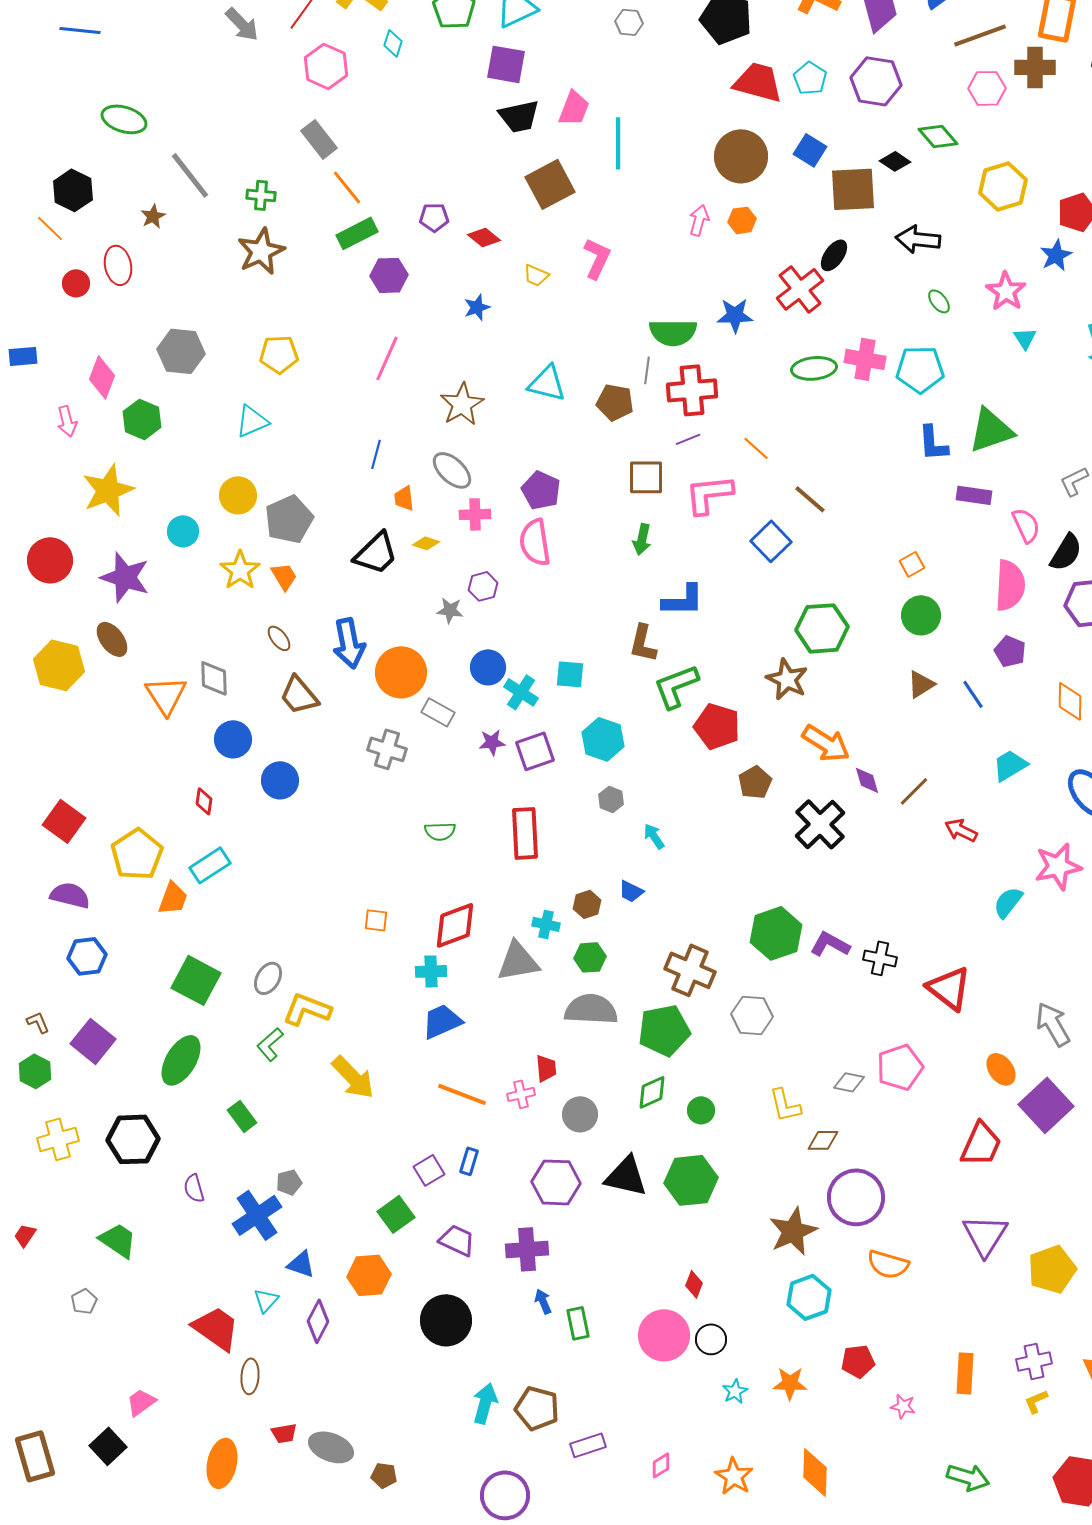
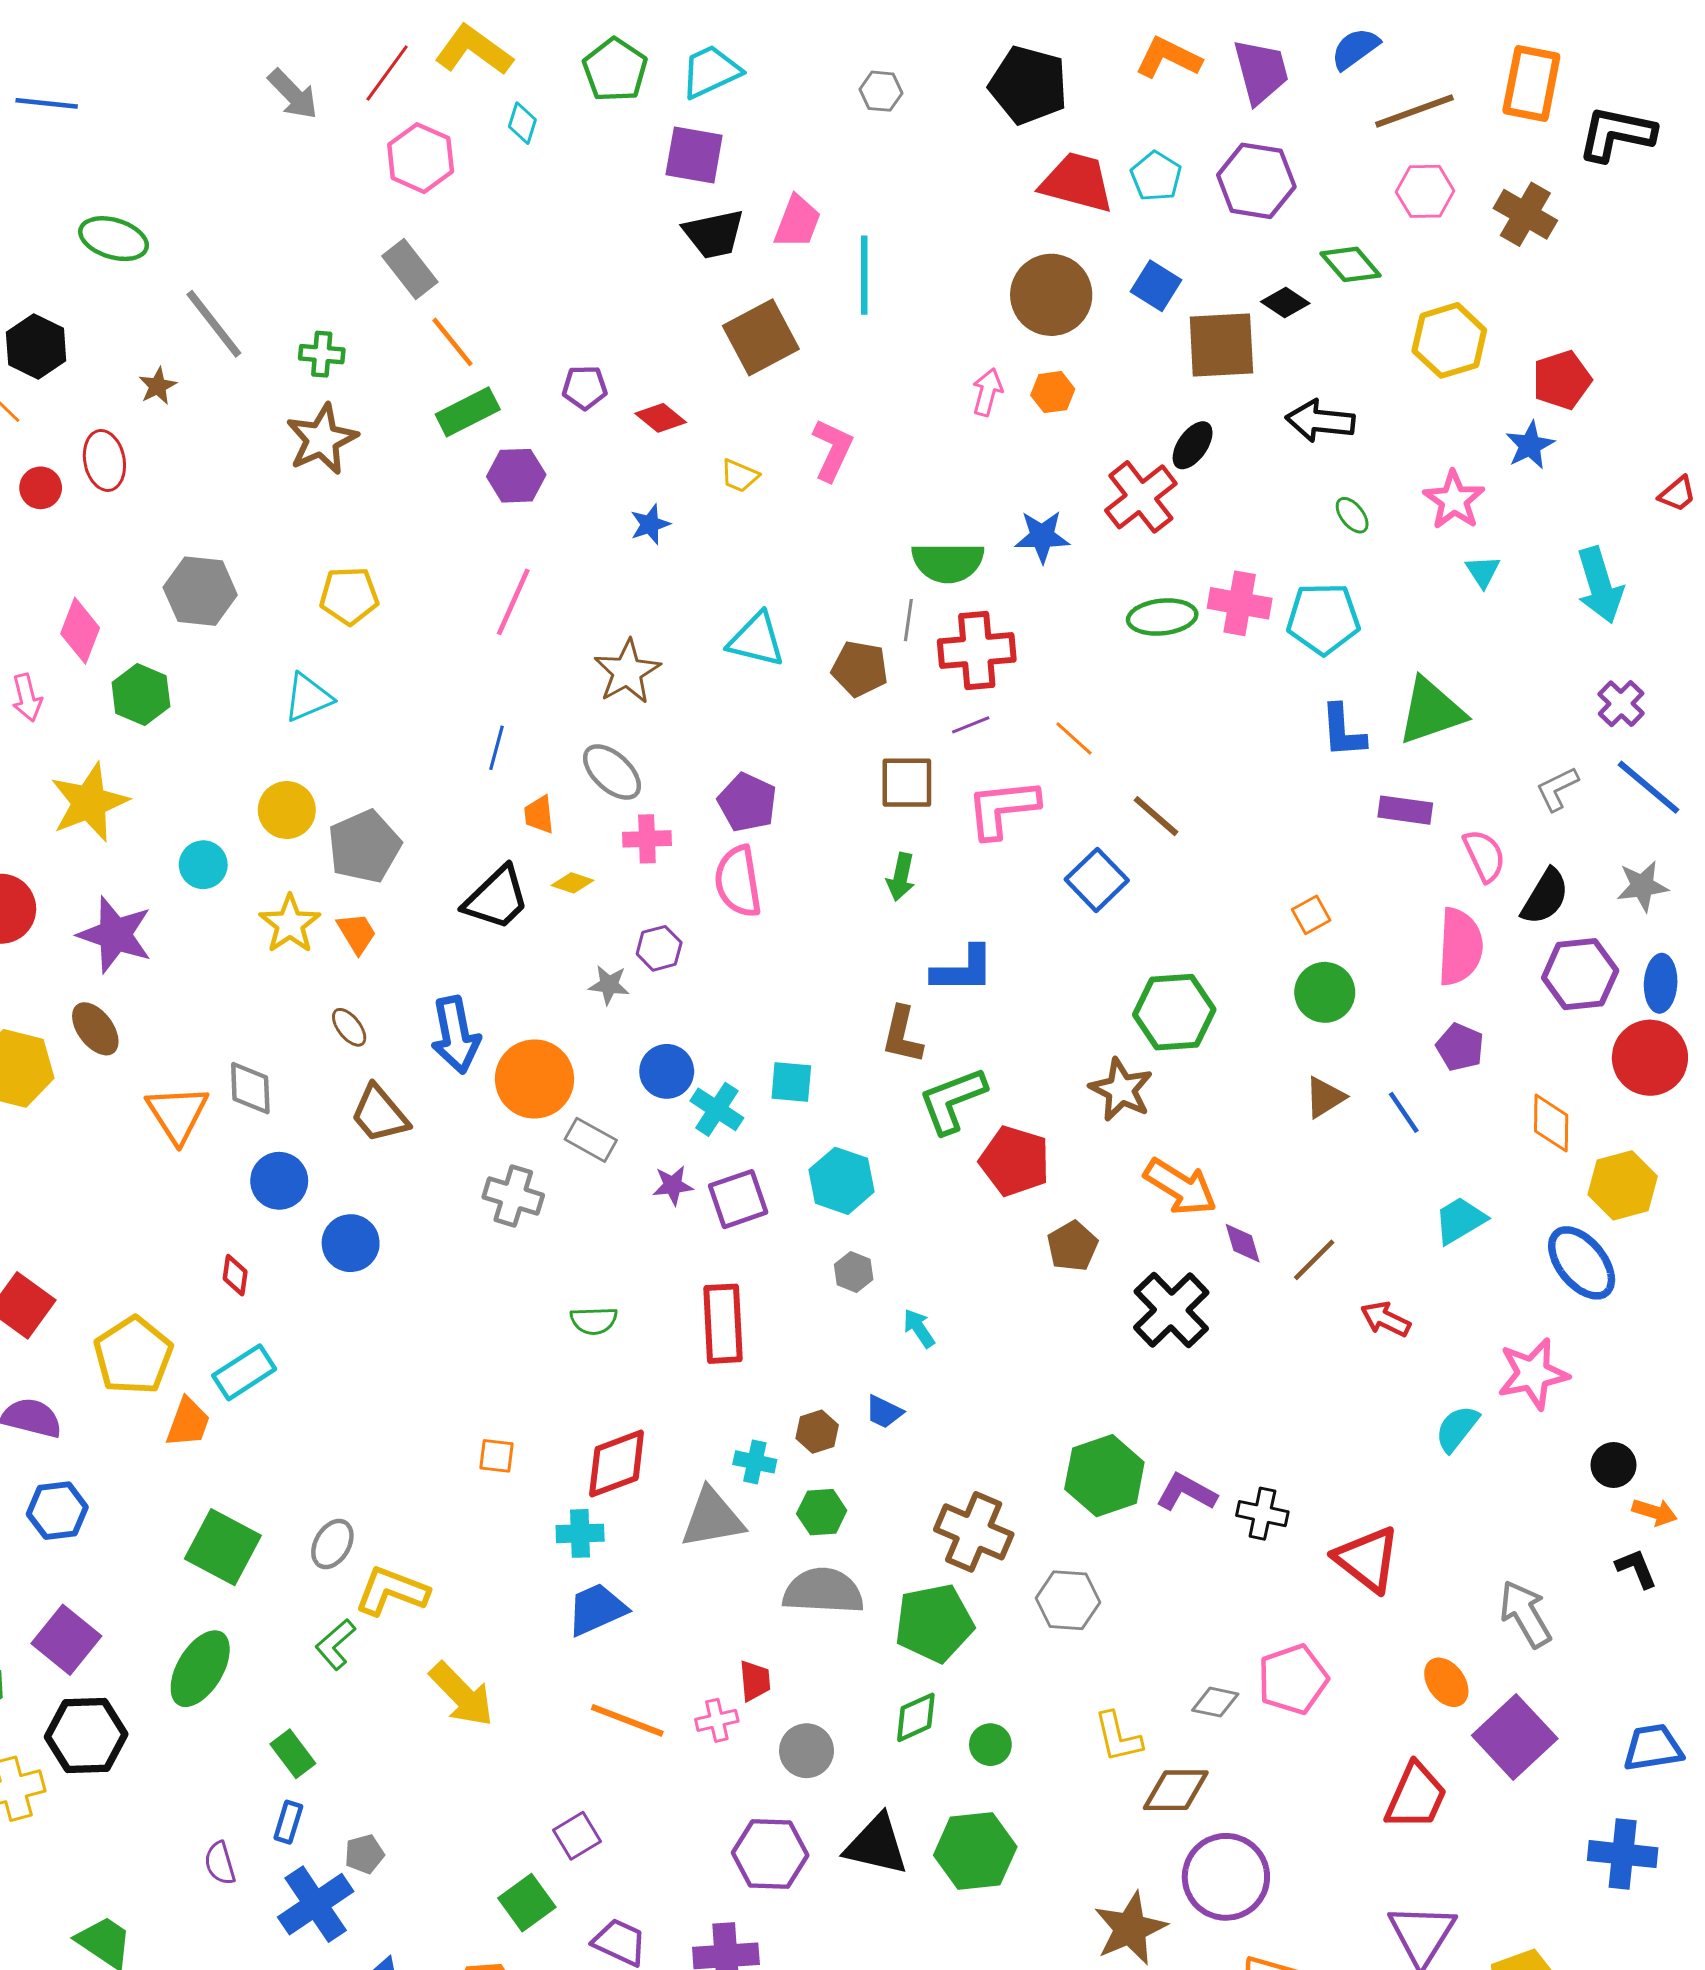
brown cross: (1035, 67) -> (1525, 214), moved, turned 30
black hexagon: (133, 1139) -> (86, 1736), moved
brown diamond: (823, 1140) -> (1176, 1790), size x1.4
blue rectangle: (469, 1161) -> (288, 1822), moved

